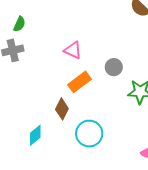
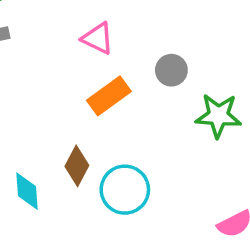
brown diamond: (62, 109) -> (77, 166), moved
cyan diamond: (35, 135) -> (27, 191), turned -55

